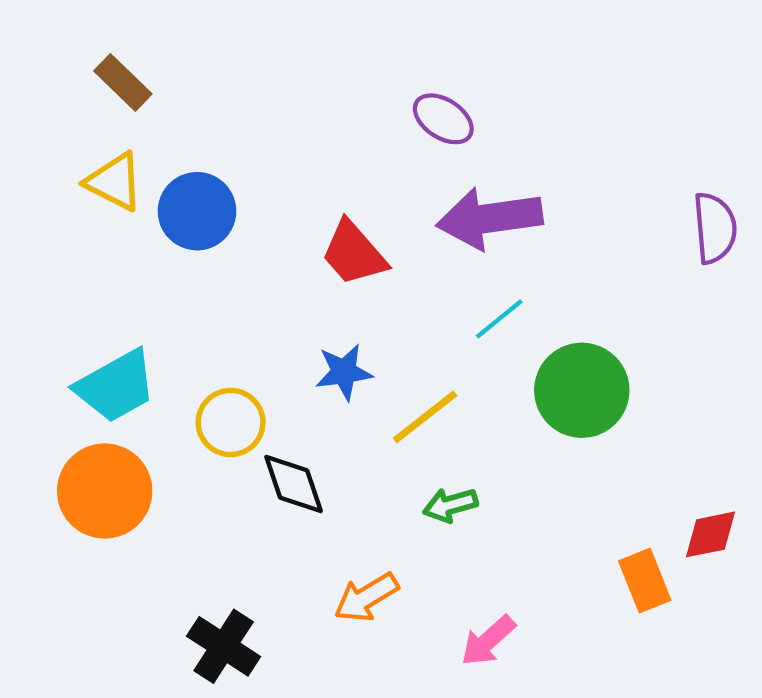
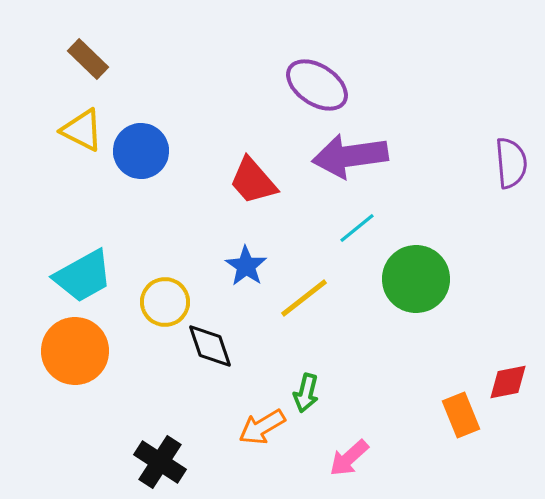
purple ellipse: (443, 119) -> (317, 85), size x1.4
blue star: (344, 372) -> (246, 266), turned -30
green arrow: (450, 505) -> (306, 393), moved, turned -60

